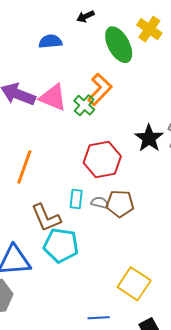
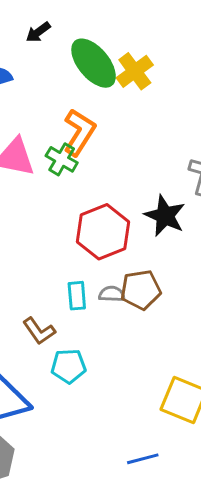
yellow cross: (149, 29) -> (135, 71), moved, turned 30
black star: (149, 138) -> (165, 216), moved
brown L-shape: (46, 218) -> (39, 331), size x0.7
cyan pentagon: (61, 245) -> (68, 366), size x0.7

